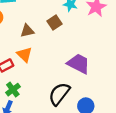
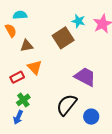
brown square: (54, 23) -> (63, 38), size x1.5
brown triangle: (27, 31) -> (27, 46), moved

